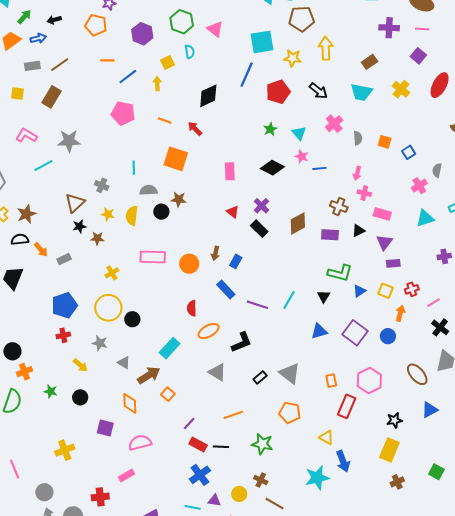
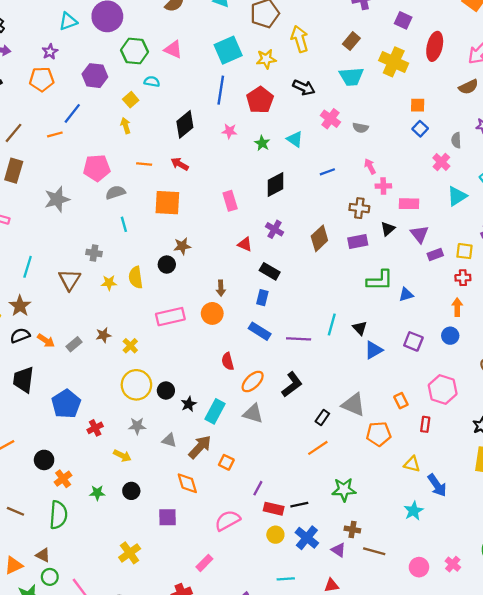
cyan semicircle: (190, 52) -> (152, 81), turned -56
orange line: (107, 60) -> (55, 134), moved
blue line: (128, 77) -> (72, 113), moved
yellow cross: (401, 89) -> (394, 62), size x1.4
gray semicircle: (358, 138) -> (360, 128), turned 120
gray star: (69, 141) -> (57, 199), moved
orange square: (385, 142) -> (418, 105), moved
pink star: (302, 157) -> (229, 131), moved
cyan line: (43, 165) -> (28, 267), moved, turned -30
black diamond: (272, 168) -> (276, 185), turned -40
pink arrow: (357, 173) -> (370, 166), turned 152
gray semicircle: (148, 190) -> (115, 192), moved
black star: (79, 226) -> (189, 404), moved
black rectangle: (259, 229) -> (270, 271), moved
brown star: (97, 238) -> (103, 335), moved
brown arrow: (215, 253) -> (221, 288), moved
red cross: (412, 289) -> (463, 278), turned 32
blue triangle: (359, 291) -> (406, 295), turned 32
yellow square: (386, 291) -> (464, 251), moved
black triangle: (324, 296) -> (360, 328), moved
blue pentagon: (64, 305) -> (66, 404), moved
purple square: (355, 333) -> (413, 341), size x0.7
gray triangle: (217, 372) -> (253, 413), moved
red rectangle: (347, 406) -> (425, 424), size x0.6
orange pentagon: (290, 413) -> (379, 434), moved
orange line: (233, 415) -> (318, 448), moved
pink semicircle: (140, 443) -> (227, 520), moved
blue cross: (200, 475) -> (307, 538), moved
cyan star: (317, 478) -> (414, 511), size x0.7
yellow circle: (239, 494) -> (275, 535), moved
purple triangle: (214, 500) -> (338, 550), moved, turned 40

